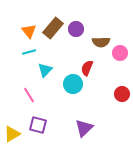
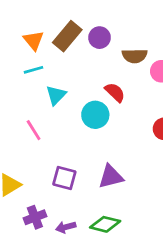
red semicircle: (87, 68) -> (115, 92), turned 112
purple square: (38, 125) -> (64, 178), moved
purple triangle: (84, 128) -> (111, 177), turned 30

